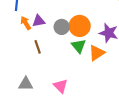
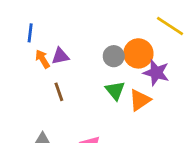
orange circle: (80, 26) -> (138, 53), moved
gray circle: (62, 27) -> (114, 56), moved

